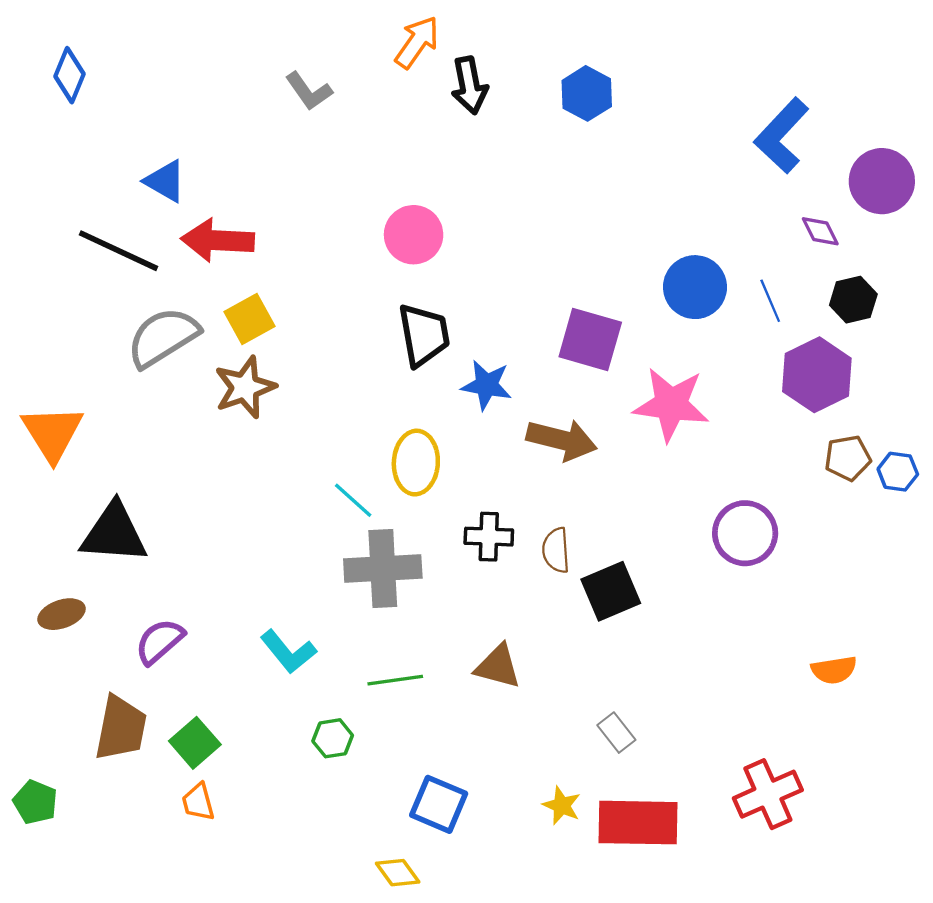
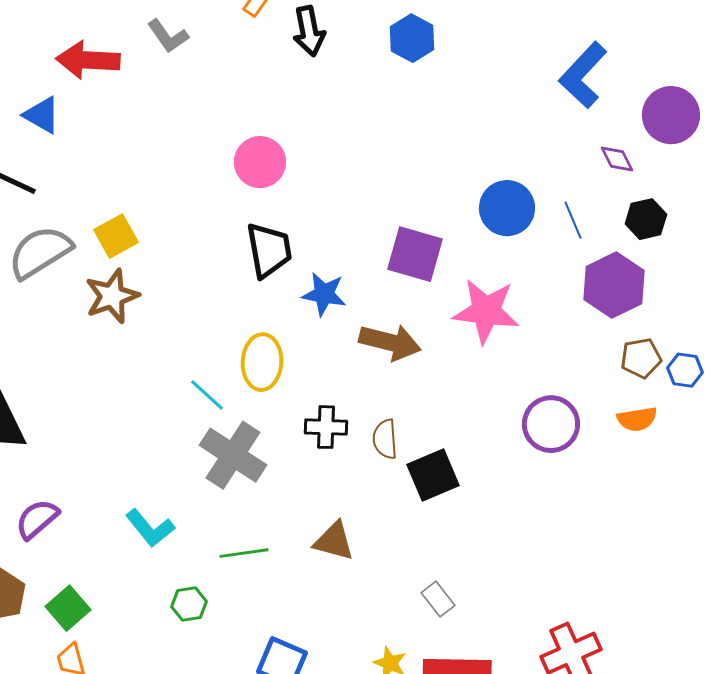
red arrow: (218, 240) -> (88, 60), moved
gray cross: (383, 569) -> (233, 455), turned 36
orange semicircle: (834, 670) -> (637, 419), moved

